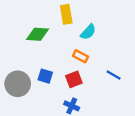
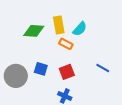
yellow rectangle: (66, 14) -> (59, 25), moved
orange rectangle: (81, 56) -> (66, 44), moved

